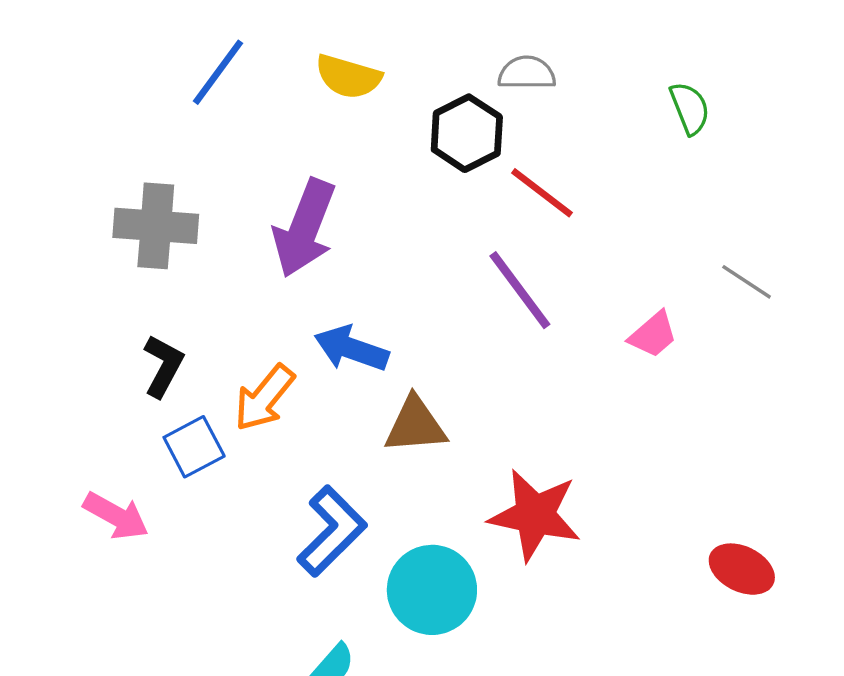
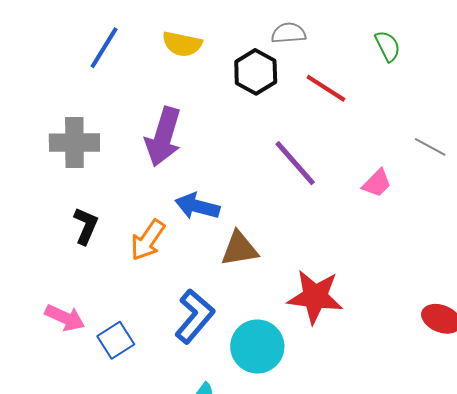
red line: (542, 193) -> (326, 88), moved
blue square: (194, 447) -> (116, 340), moved

